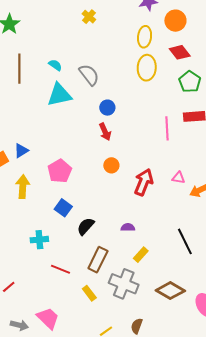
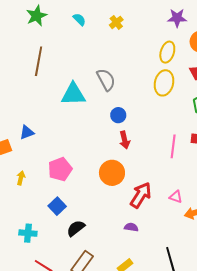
cyan semicircle: (55, 65) -> (79, 19), moved
red arrow: (105, 132) -> (125, 140), moved
blue triangle: (21, 151) -> (27, 132), moved
orange circle: (111, 165) -> (112, 173), size x1.6
yellow arrow: (23, 187) -> (21, 178), size x0.6
purple semicircle: (128, 227) -> (131, 227), moved

